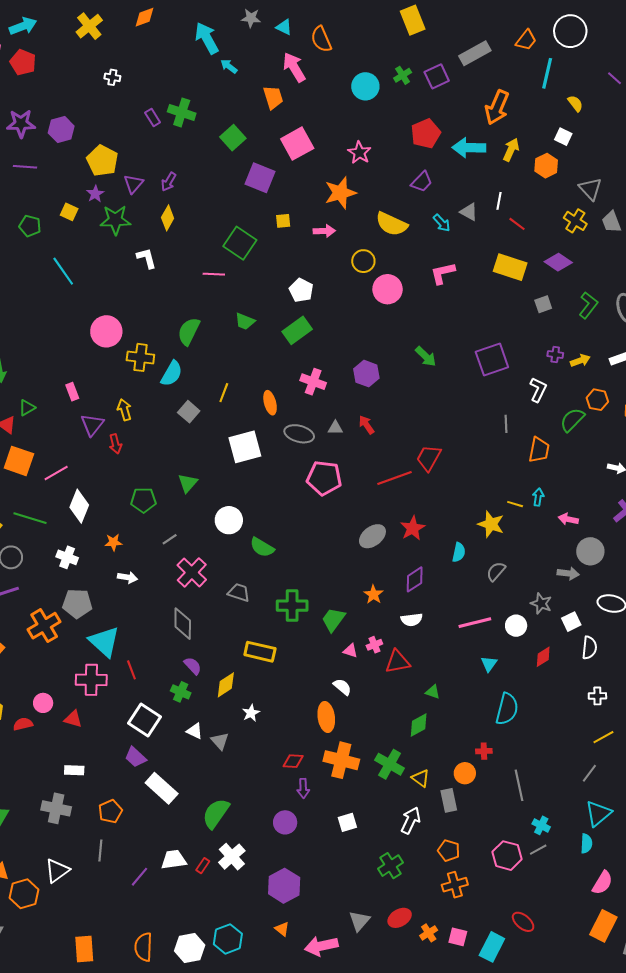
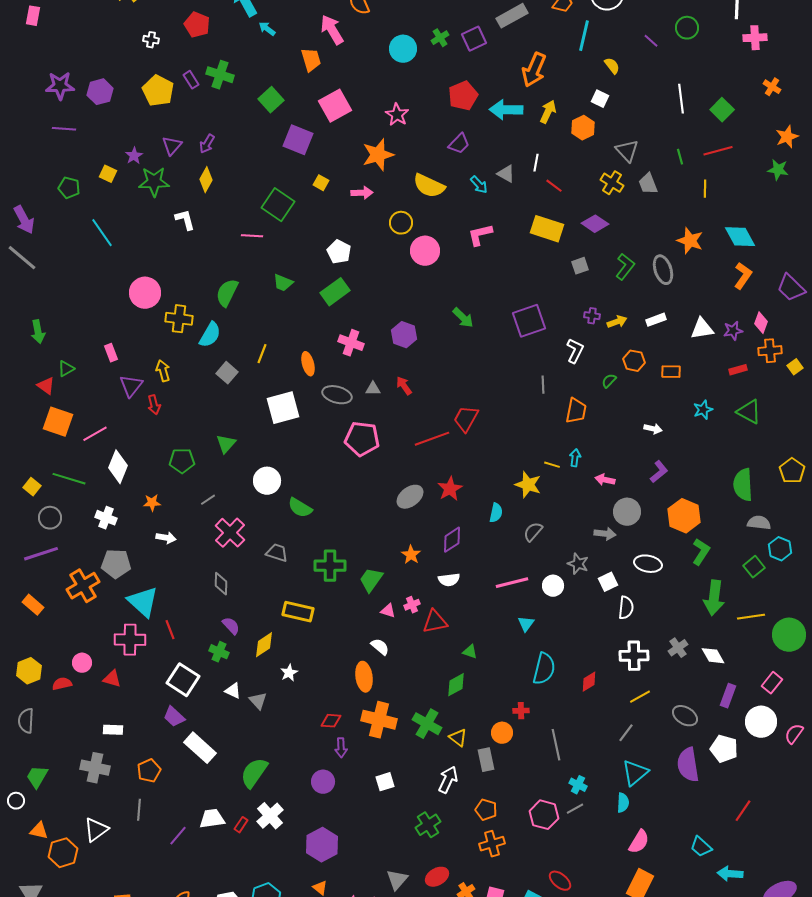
red pentagon: (23, 62) -> (197, 25), moved
yellow pentagon: (102, 161) -> (158, 91), moved
yellow square: (283, 221) -> (321, 183), turned 35
green semicircle: (572, 420) -> (609, 381), size x0.6
gray diamond: (183, 624) -> (221, 584), size x0.7
red diamond: (543, 657) -> (589, 682), moved
white cross: (597, 696) -> (634, 656), size x1.6

